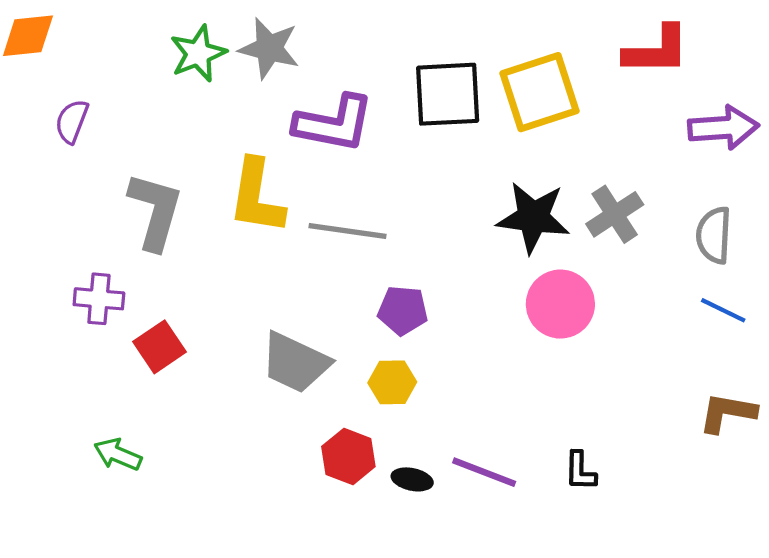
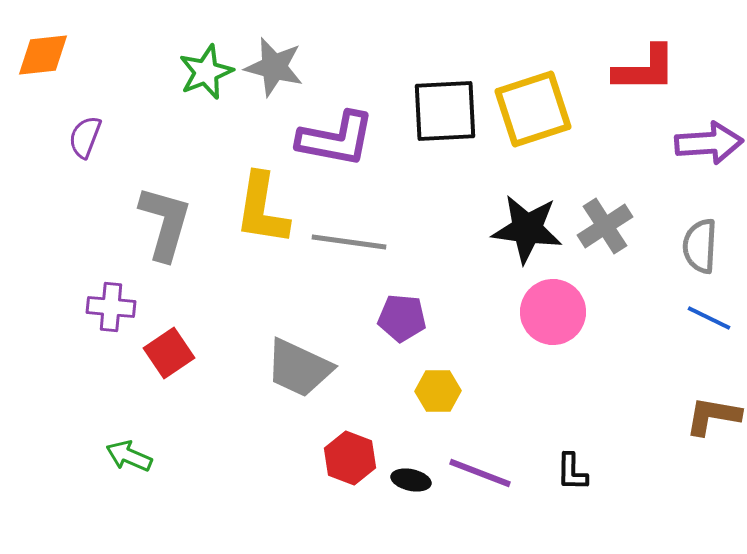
yellow hexagon: (392, 382) -> (438, 391), moved

